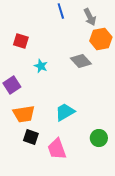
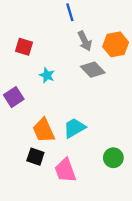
gray arrow: (90, 17) -> (85, 41), moved
orange trapezoid: (24, 114) -> (44, 130), moved, turned 75

